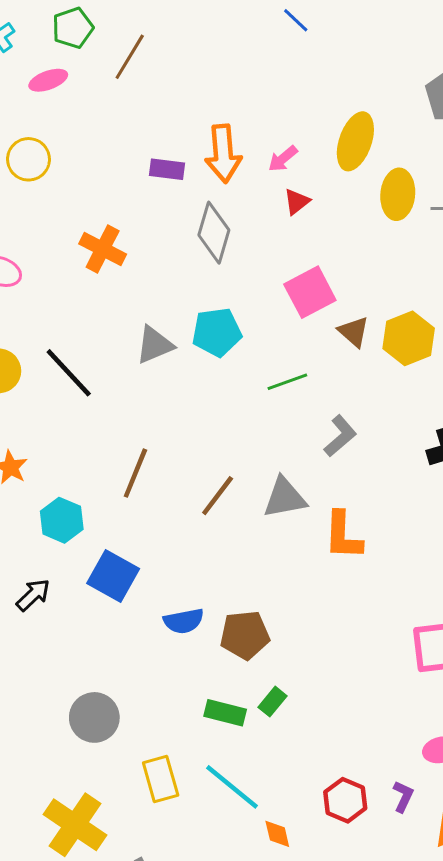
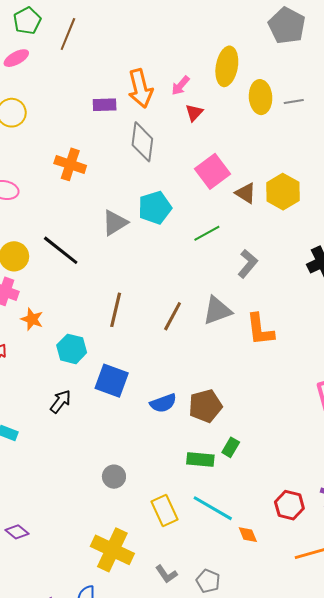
gray circle: (94, 717) -> (114, 477), size x0.7

